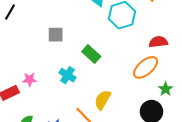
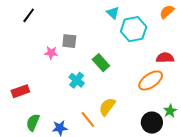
pink star: (30, 79) -> (51, 53), moved
green star: (166, 89) -> (170, 111), moved

